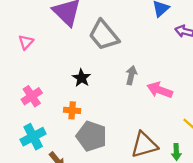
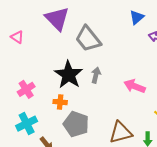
pink triangle: (26, 42) -> (17, 37), moved, turned -40
gray arrow: (131, 75) -> (96, 75), moved
black star: (82, 78) -> (69, 75), size x1.8

